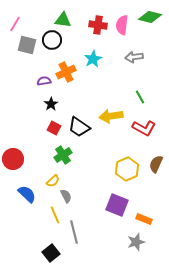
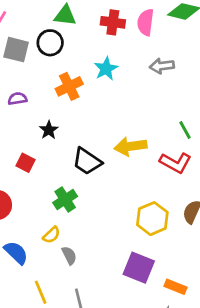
purple semicircle: (44, 81) -> (17, 99), moved
green line: (140, 97) -> (185, 130), moved
red square: (54, 128) -> (26, 163), moved
yellow line: (55, 215) -> (41, 292), moved

